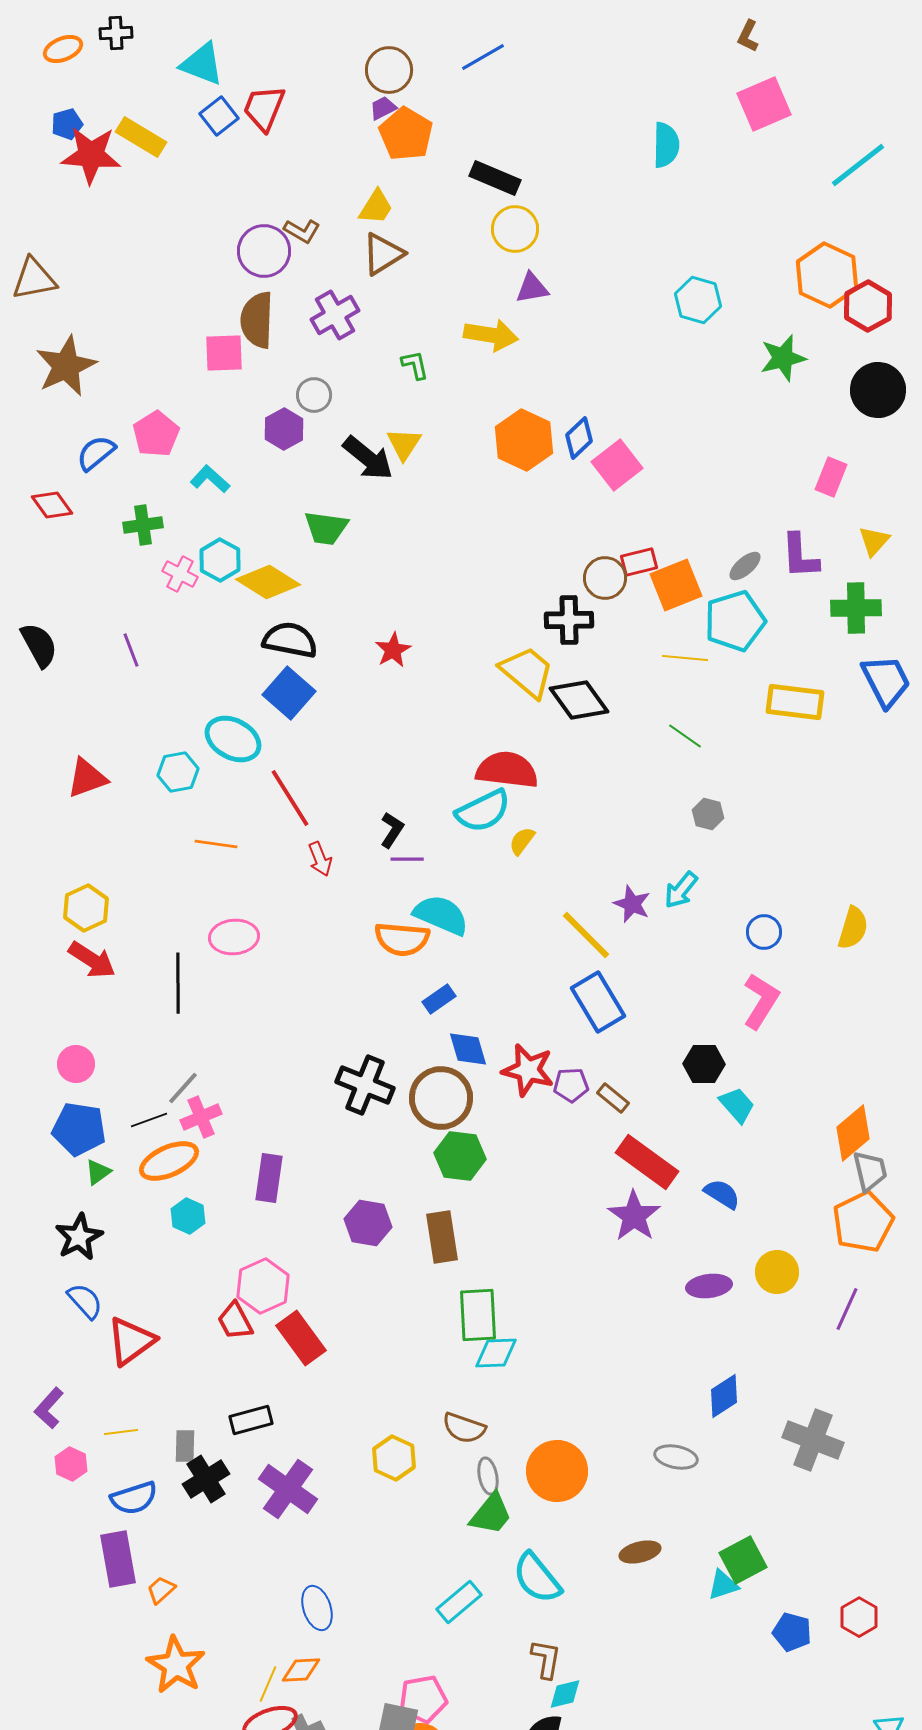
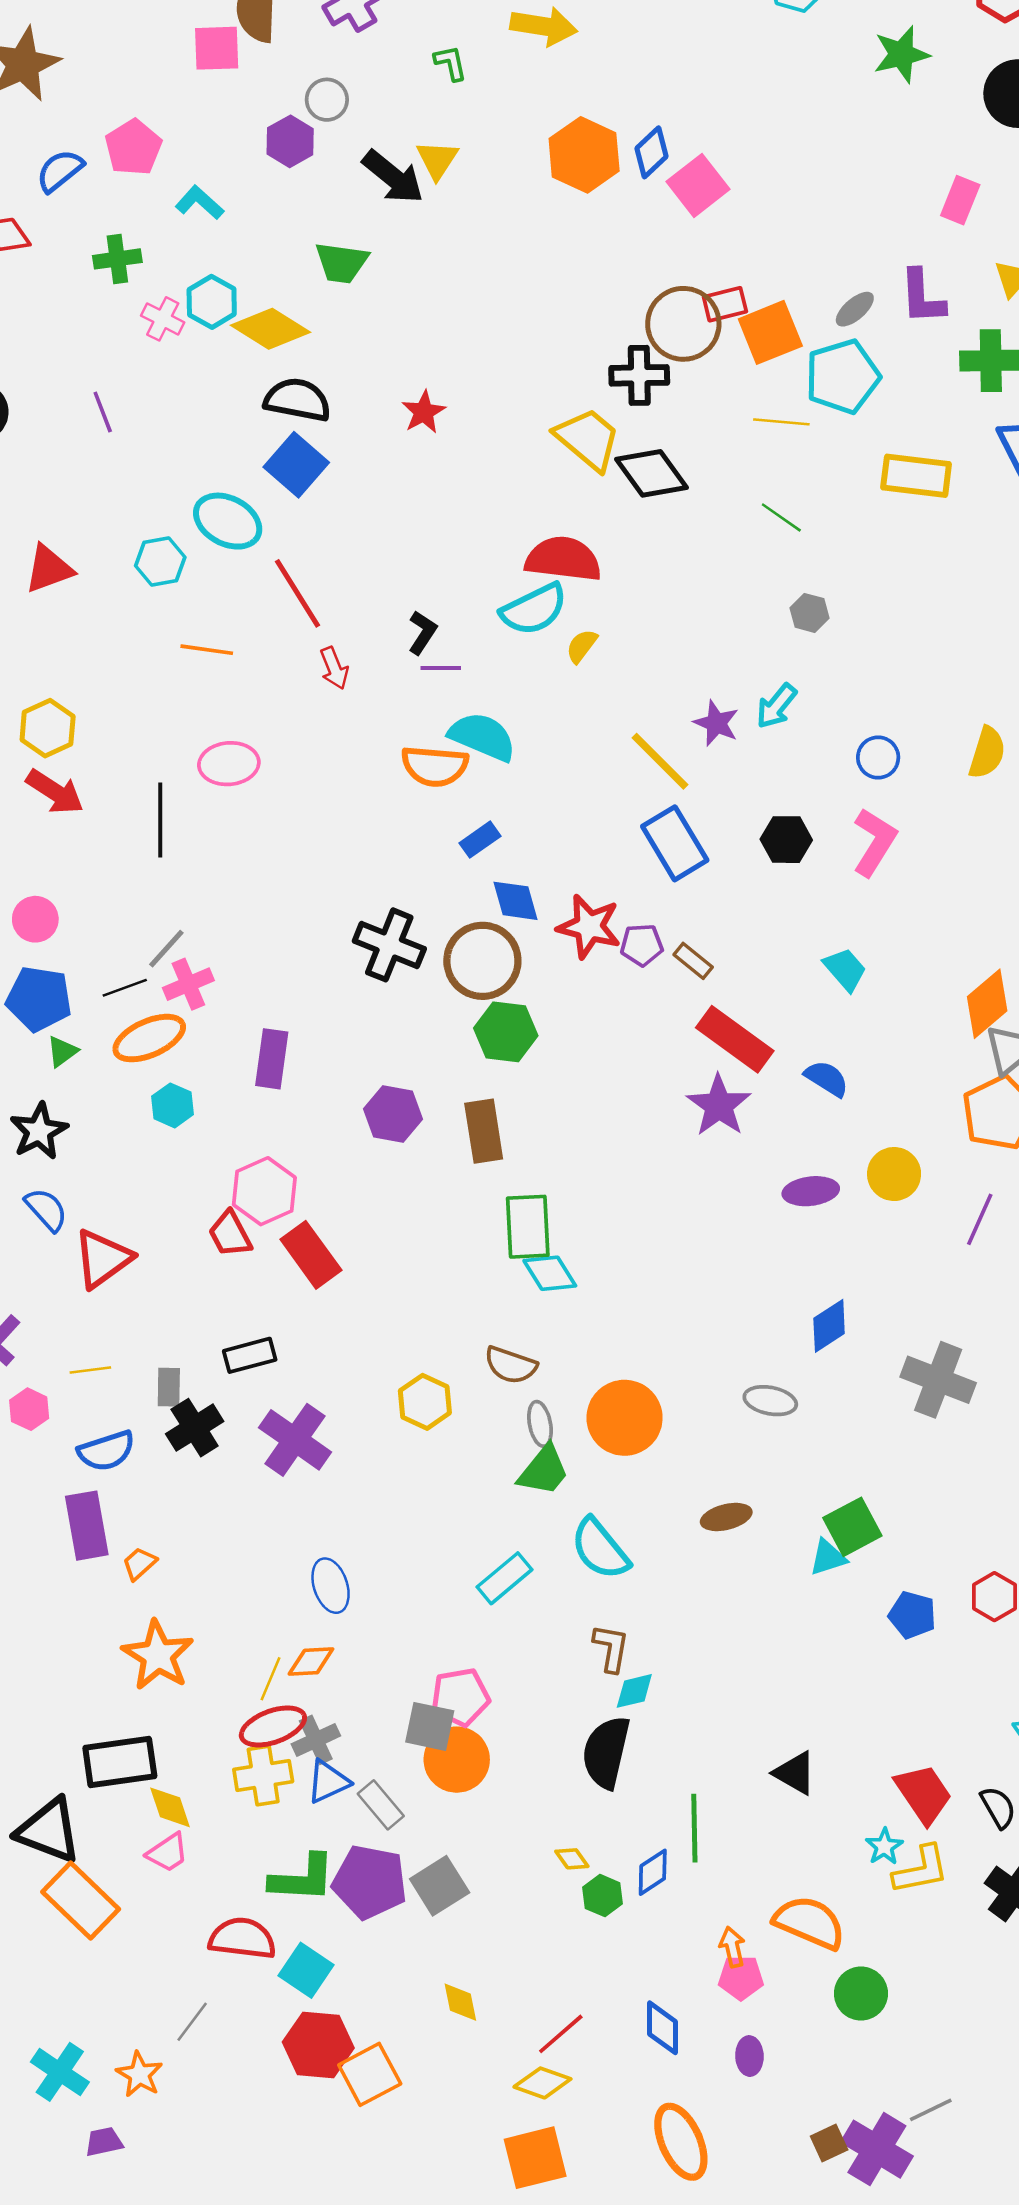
brown circle: (605, 578) -> (683, 324), size x1.4
black hexagon: (704, 1064) -> (786, 840), moved
cyan diamond: (496, 1353) -> (550, 1273), turned 60

